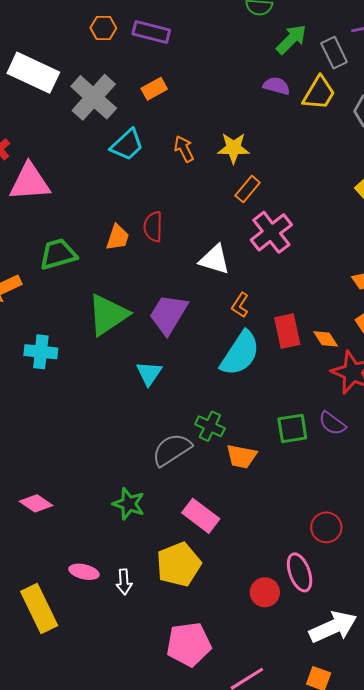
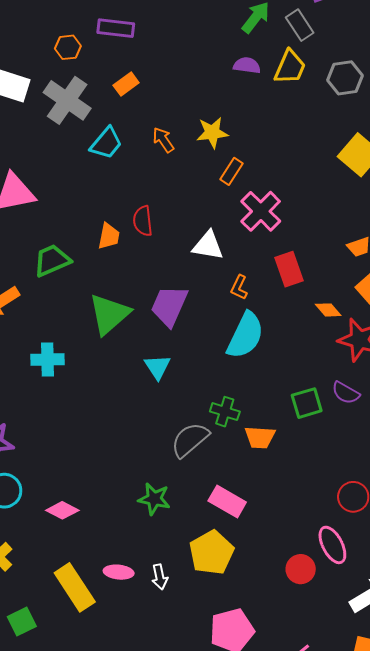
orange hexagon: (103, 28) -> (68, 47), moved
red rectangle: (287, 331) -> (289, 269), moved
yellow rectangle: (39, 609) -> (75, 587), moved

